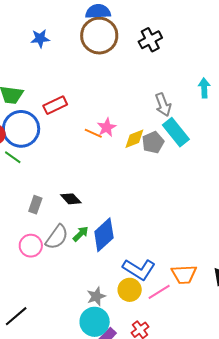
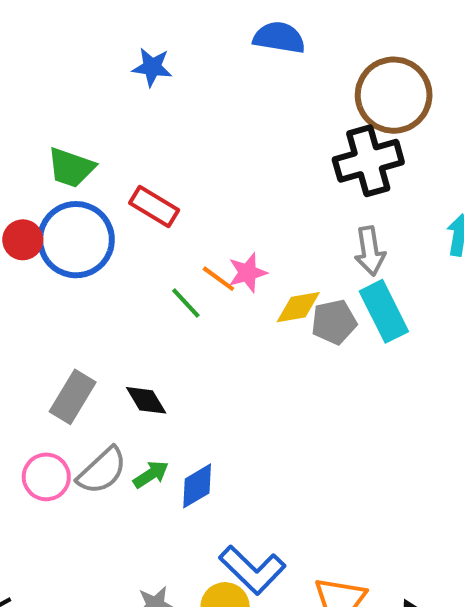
brown circle: (99, 36) -> (394, 95), moved
black cross: (150, 40) -> (368, 161), moved, size x1.4
red rectangle: (55, 105) -> (154, 206), turned 45
green line: (13, 157) -> (186, 303), moved
gray rectangle: (35, 205) -> (73, 397), size x1.4
blue diamond: (104, 235) -> (197, 486), size x0.7

